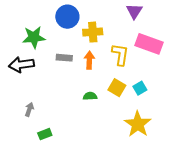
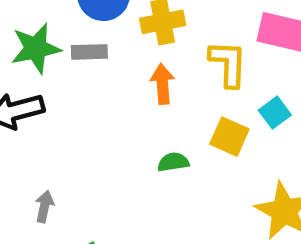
gray rectangle: (64, 58) -> (89, 52), moved
cyan square: (140, 88) -> (275, 113), moved

